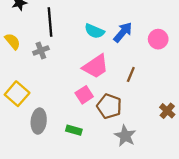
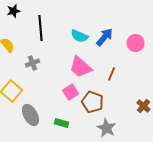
gray cross: (41, 51) -> (32, 63), moved
pink trapezoid: (96, 66) -> (80, 67), turned 75
gray ellipse: (39, 121) -> (30, 115), turned -35

